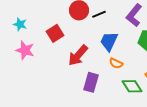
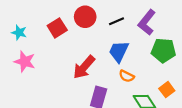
black line: (99, 14) -> (116, 21), moved
red square: (55, 33) -> (57, 28), moved

